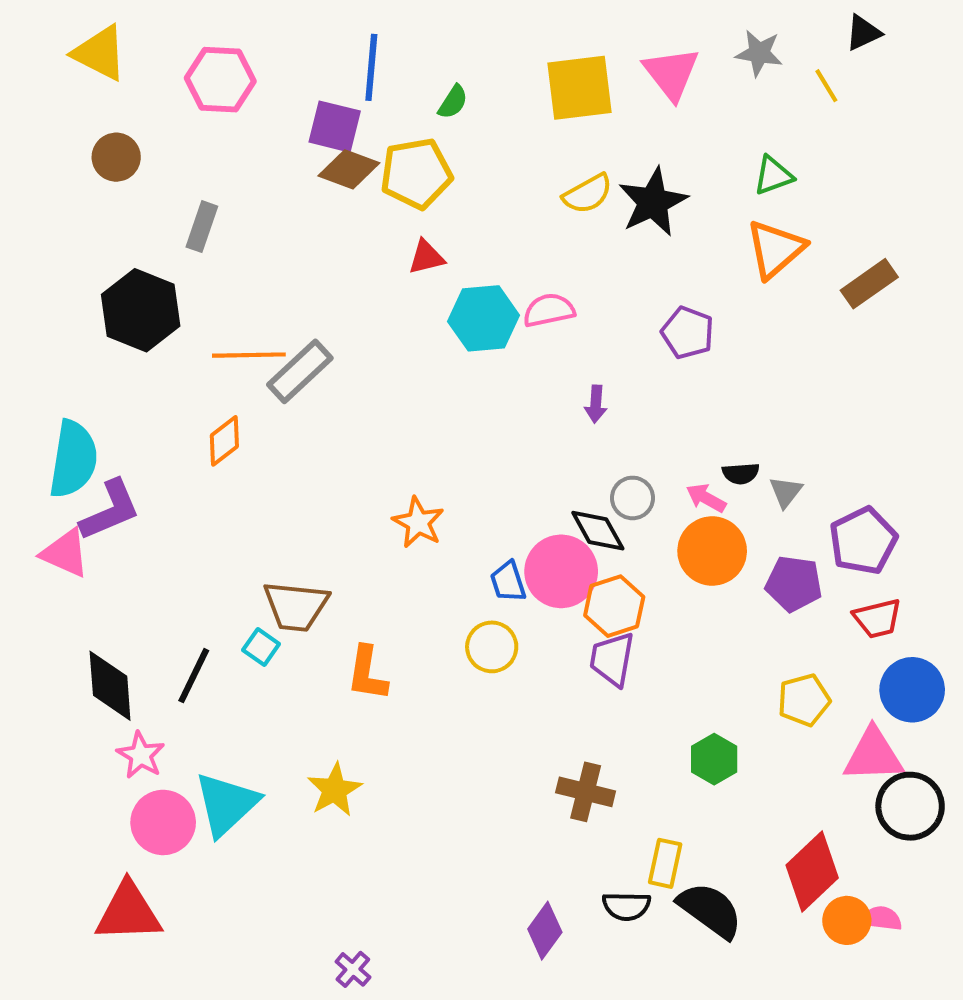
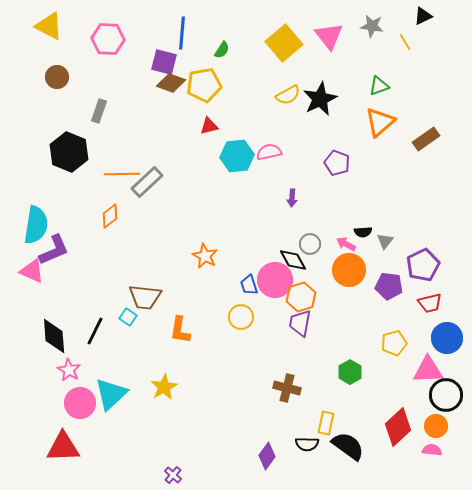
yellow square: (579, 88) -> (284, 43), turned -33
orange circle: (847, 920) -> (436, 426), moved

